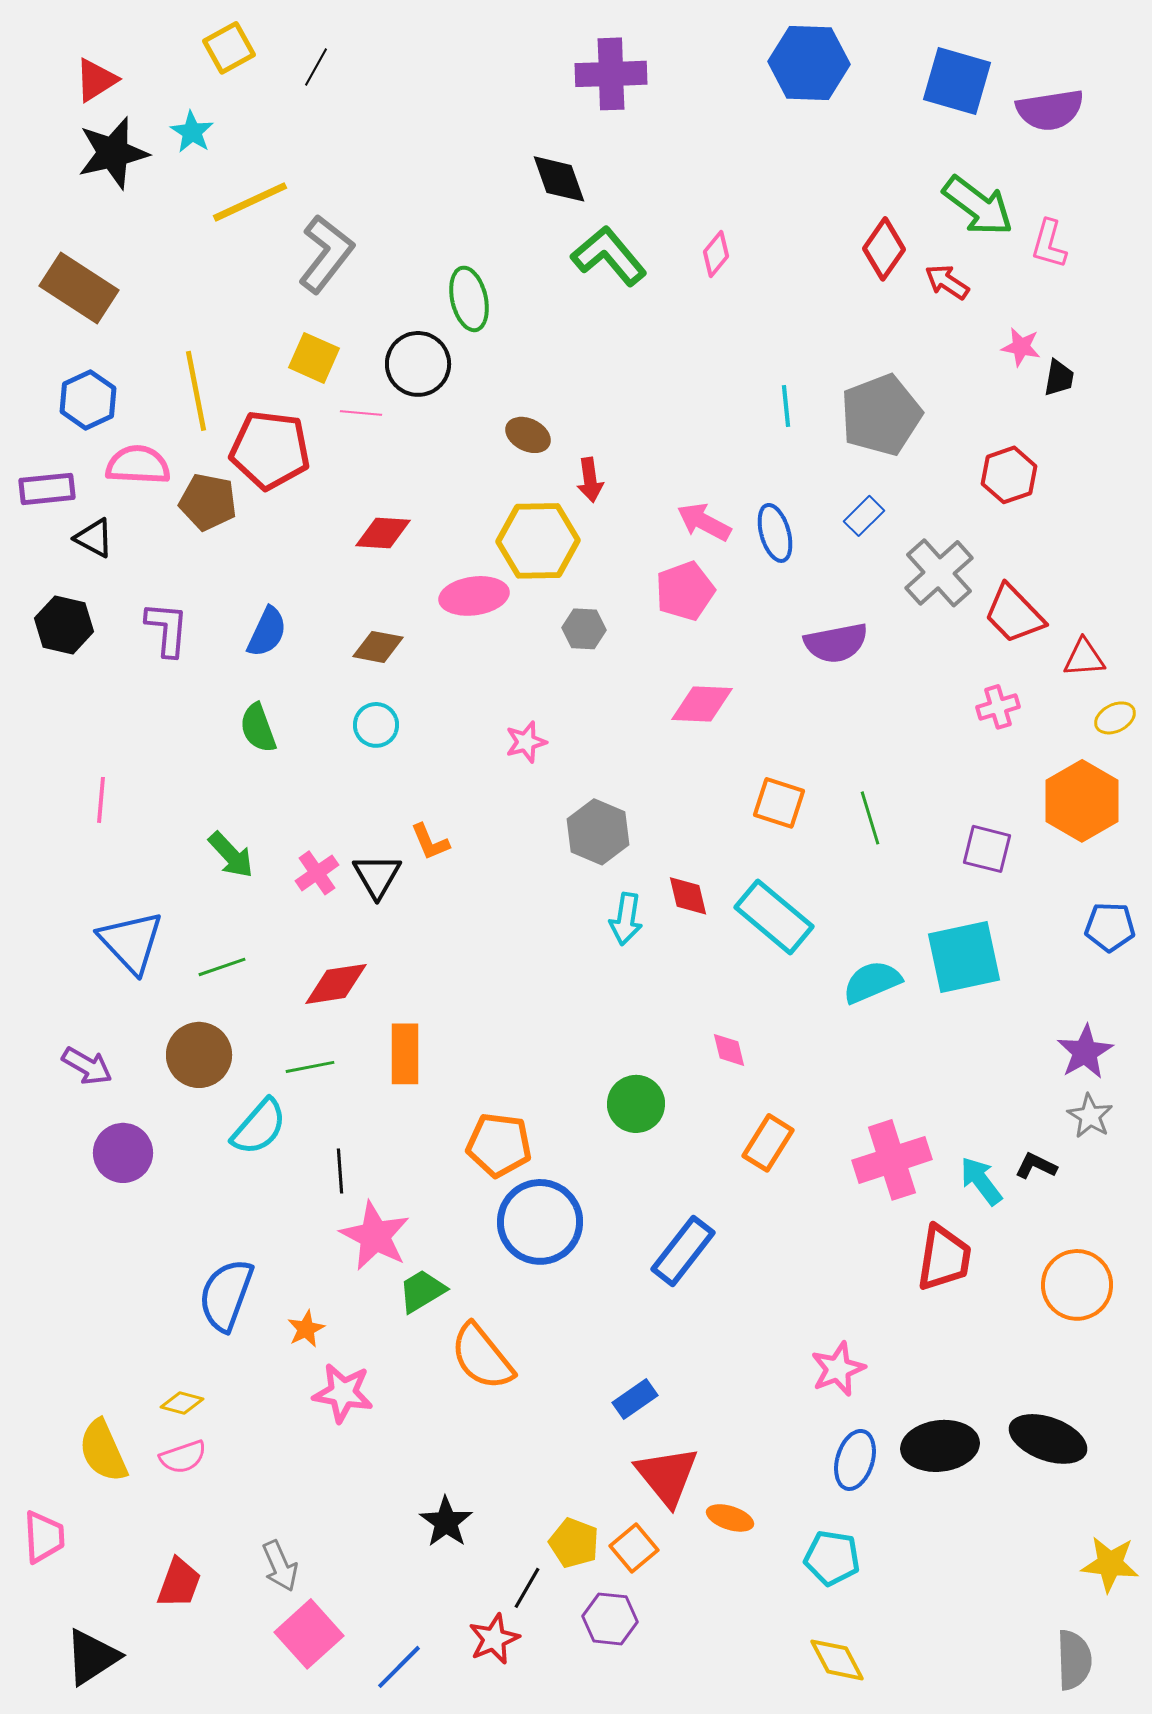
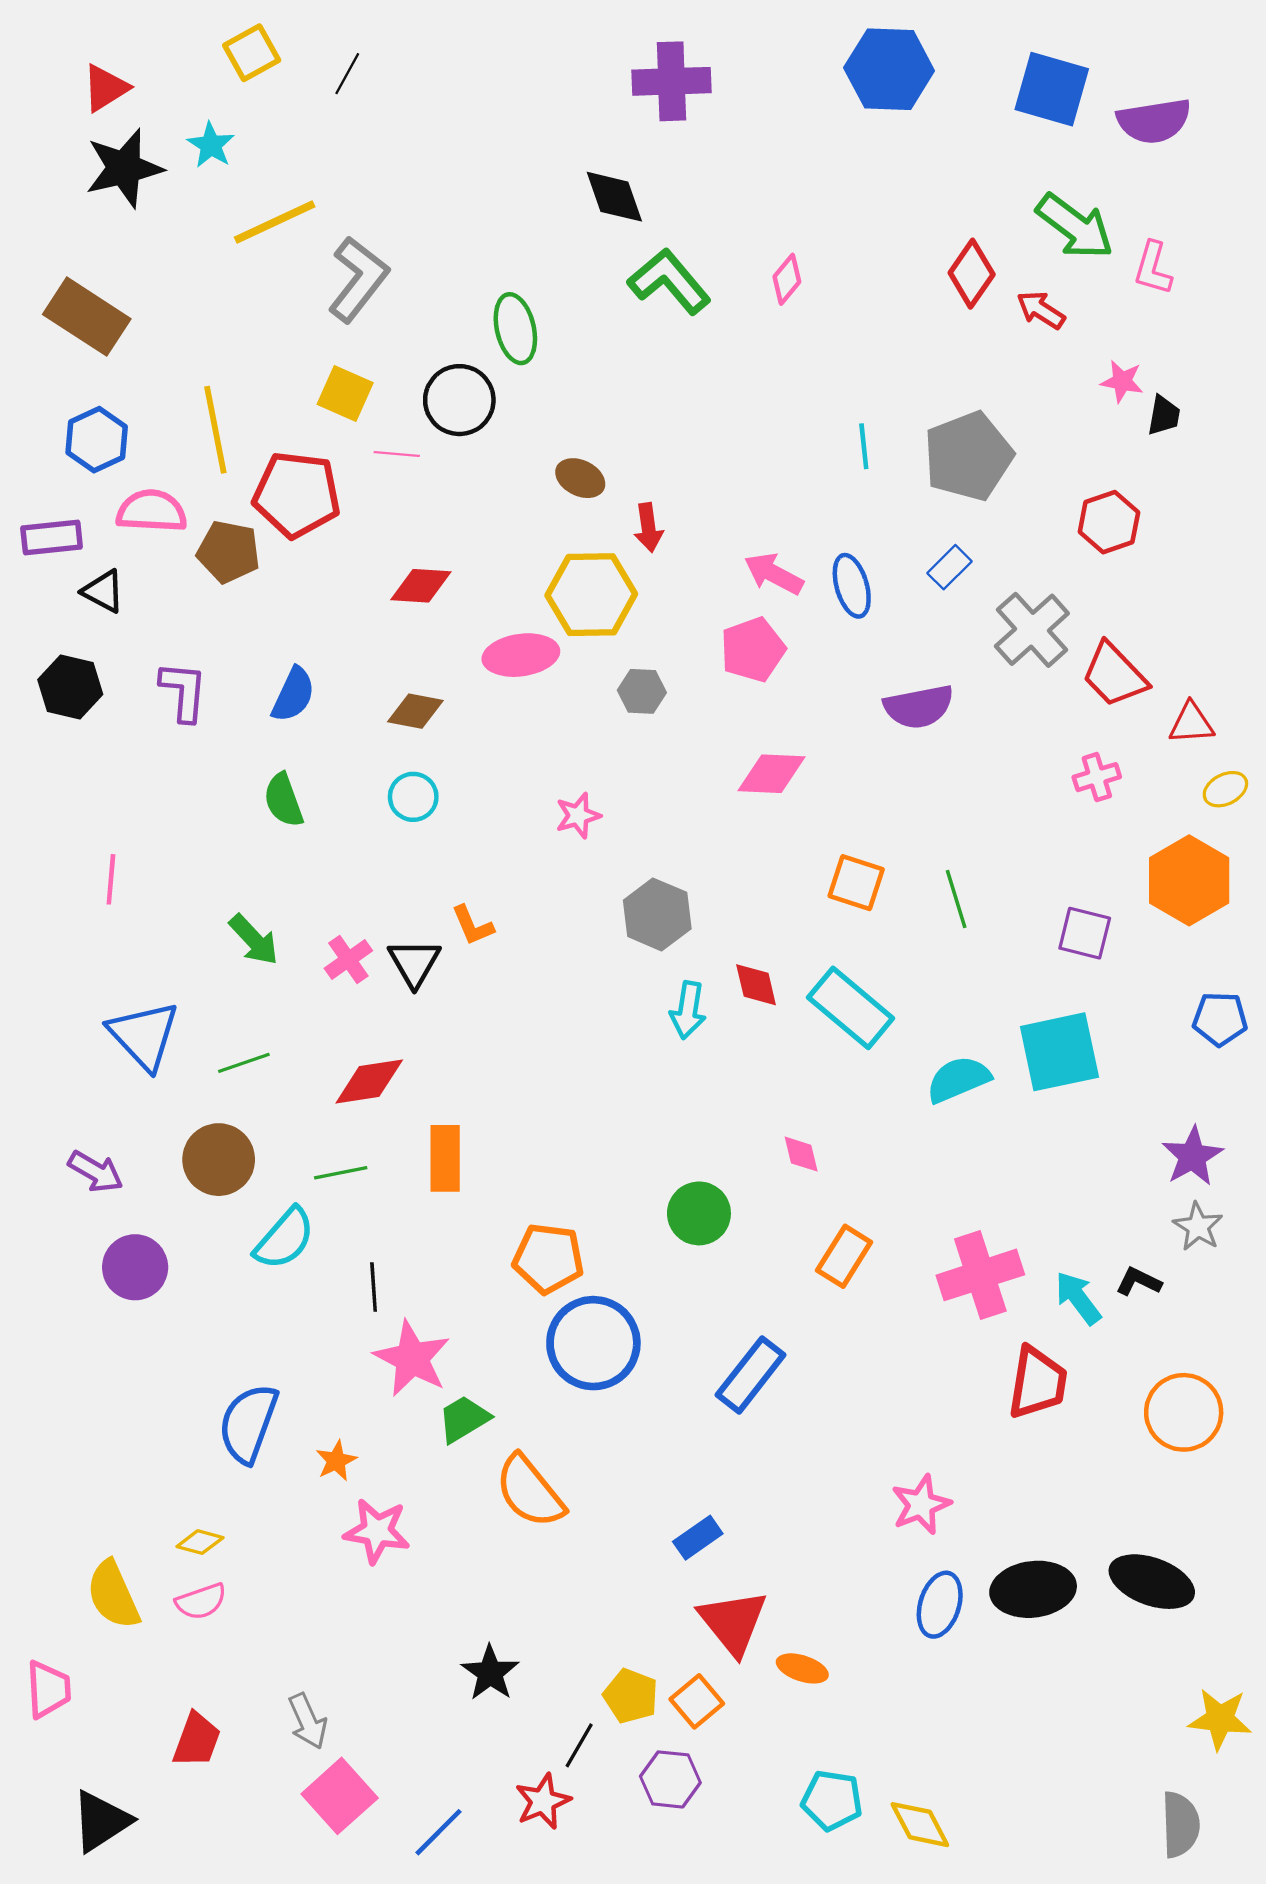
cyan pentagon: (832, 1558) -> (832, 1800), moved

